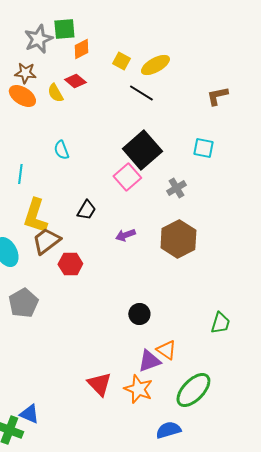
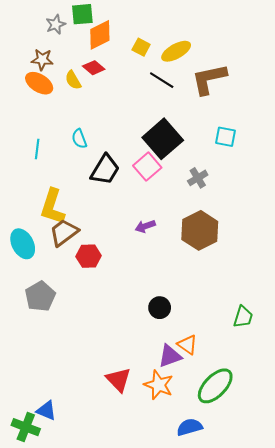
gray star: (38, 39) -> (56, 24), size x0.7
orange diamond: (81, 49) -> (100, 35), size x1.4
brown L-shape: (217, 96) -> (209, 79), moved, size x1.6
cyan line: (20, 174) -> (37, 149), moved
black trapezoid: (86, 210) -> (105, 170), moved, size x1.5

